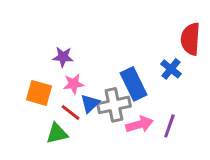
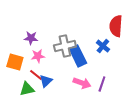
blue triangle: (90, 103) -> (46, 81), moved
gray cross: (114, 105) -> (65, 46), moved
pink arrow: (139, 124) -> (82, 83), turned 36

